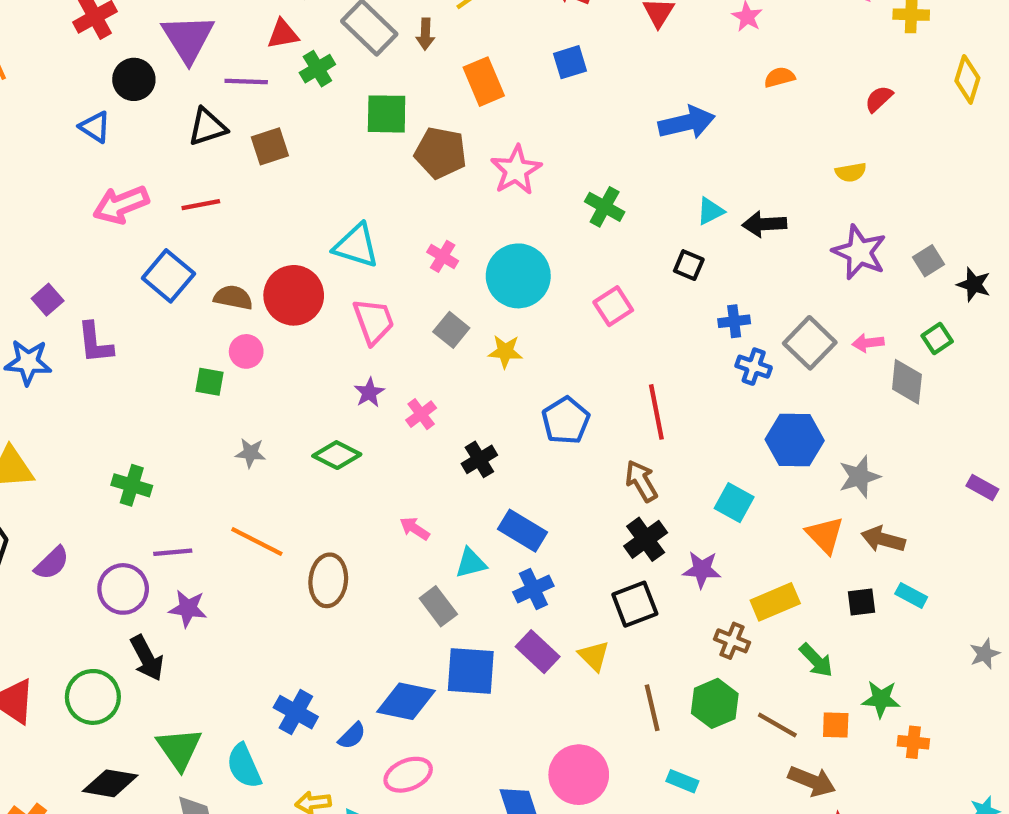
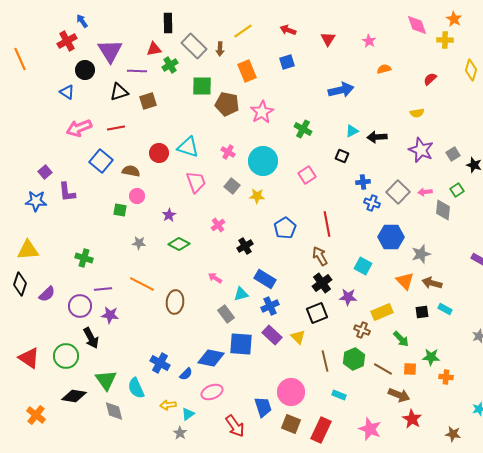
red circle: (294, 295) -> (159, 153), moved, size x0.7
purple star: (369, 392) -> (169, 215), moved

